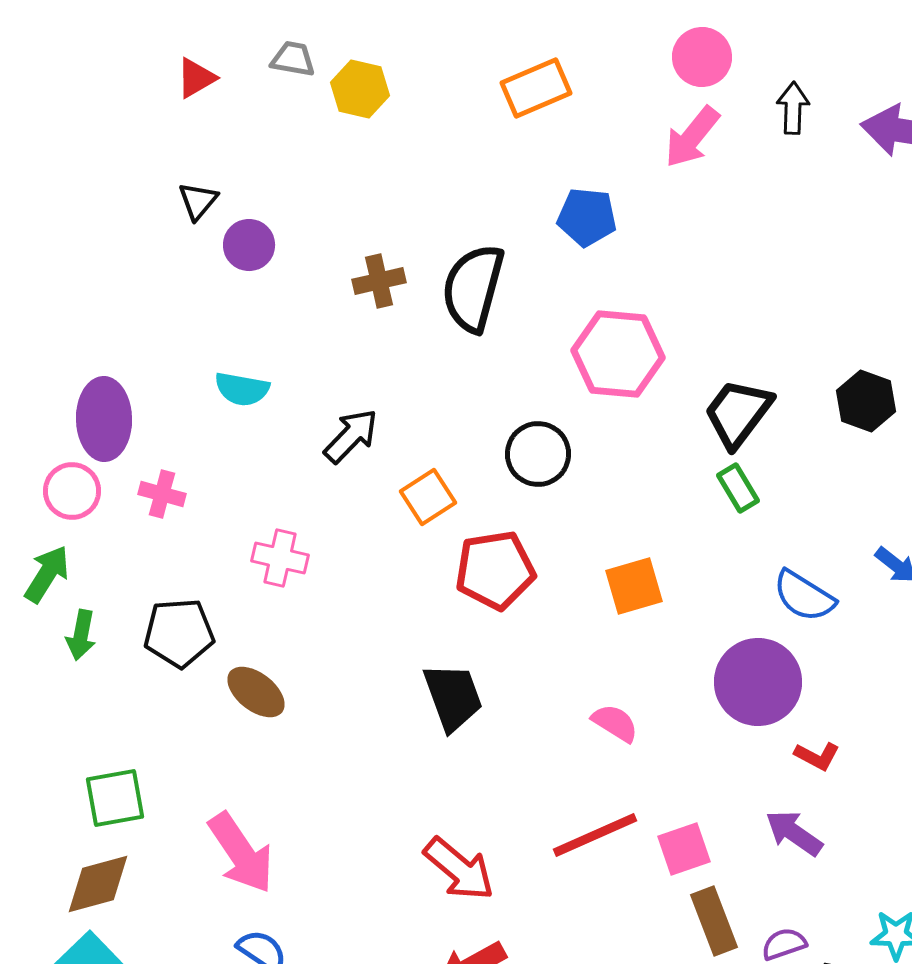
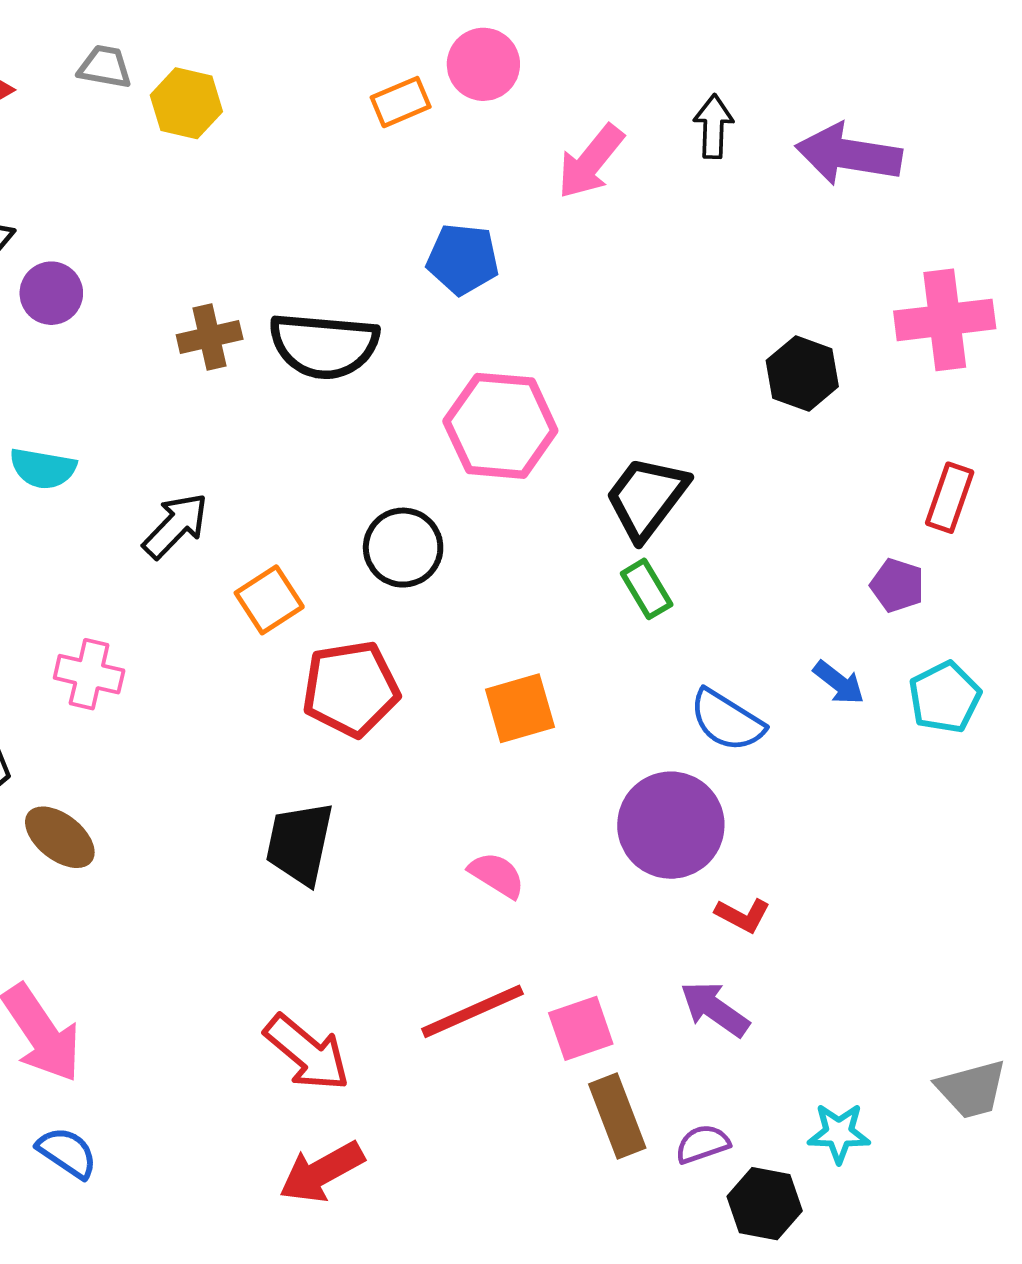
pink circle: (702, 57) -> (483, 64), moved
orange rectangle: (536, 88) -> (401, 102), size x0.7
black semicircle: (473, 288) -> (324, 346), turned -100
black hexagon: (866, 401) -> (802, 374), moved
black trapezoid: (453, 697) -> (300, 843), turned -148

